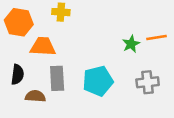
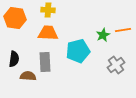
orange trapezoid: (43, 46) -> (48, 33), moved
cyan pentagon: (98, 81) -> (78, 51), moved
gray cross: (148, 82) -> (116, 65), turned -30

